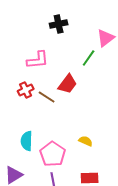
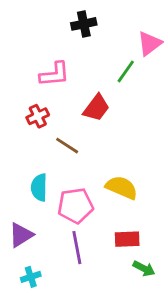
brown line: (47, 97) -> (67, 146), moved
yellow semicircle: (86, 141) -> (122, 187), size x1.6
pink pentagon: (53, 154) -> (75, 206), turned 30

